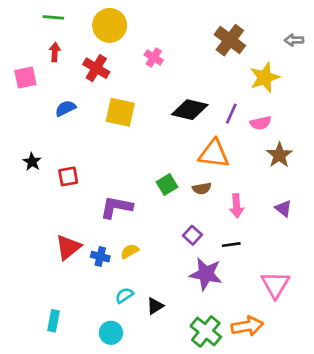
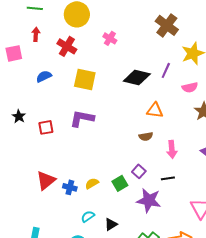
purple line: (231, 114) -> (166, 70), moved
orange triangle: (214, 154) -> (155, 110), size x0.7
green square: (167, 184) -> (120, 183), moved
purple L-shape: (116, 207) -> (82, 118), moved

